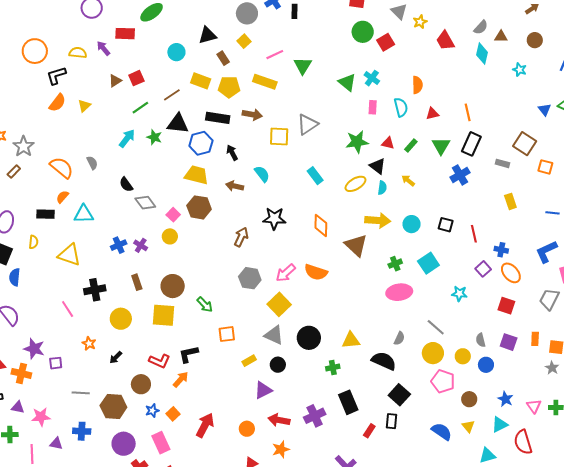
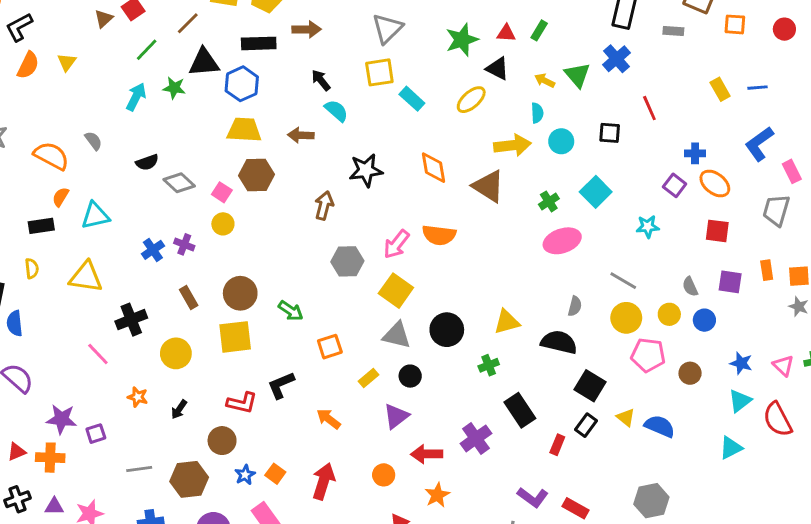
yellow square: (279, 136) -> (379, 72), moved
green triangle: (441, 146) -> (577, 75), moved
black arrow: (232, 153) -> (321, 80), moved
black semicircle: (126, 185) -> (147, 162), turned -63
cyan semicircle: (382, 188) -> (537, 113), moved
yellow rectangle: (510, 201) -> (720, 89), moved
red line: (474, 234) -> (649, 108), moved
orange arrow: (181, 379) -> (329, 419), moved, turned -84
black rectangle: (391, 421) -> (586, 425), turned 42
yellow triangle: (468, 426) -> (626, 417), moved

